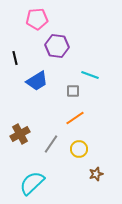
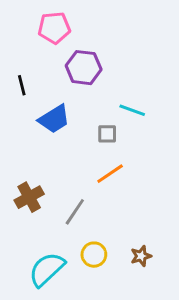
yellow circle: (79, 149) -> (94, 255), moved

